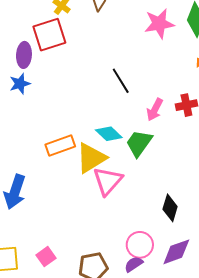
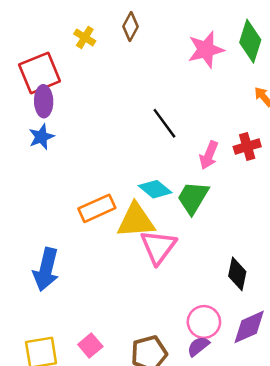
red square: (49, 35) -> (40, 73), moved
yellow triangle: (91, 158) -> (136, 221), turned 32

